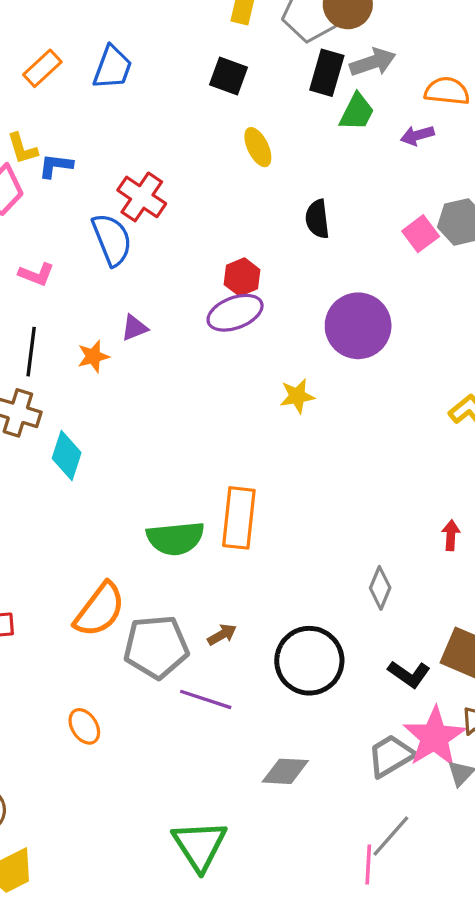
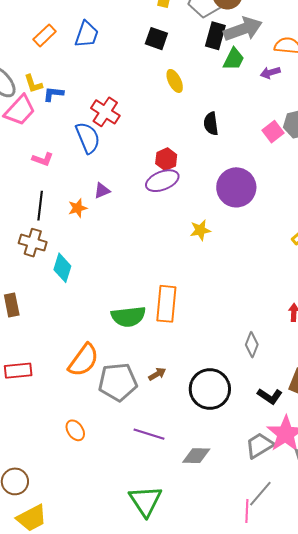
gray arrow: (373, 62) -> (243, 29), size x1.4
purple line: (206, 699) -> (149, 434), moved

